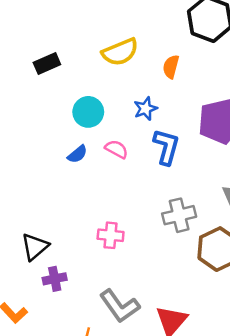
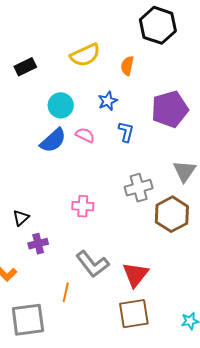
blue L-shape: (166, 147) -> (126, 132), size x0.7
blue semicircle: (77, 154) -> (53, 140), size x1.6
black triangle: (35, 247) -> (21, 218), size x0.7

